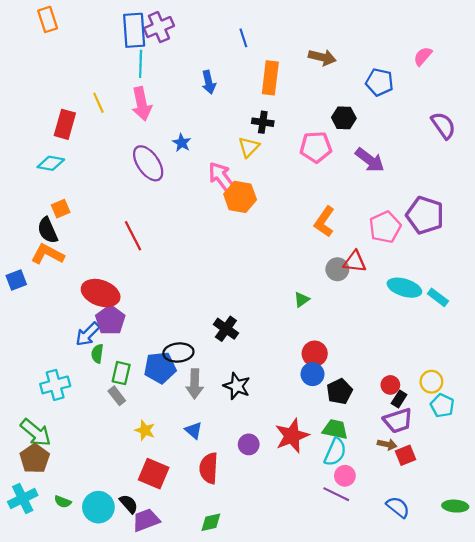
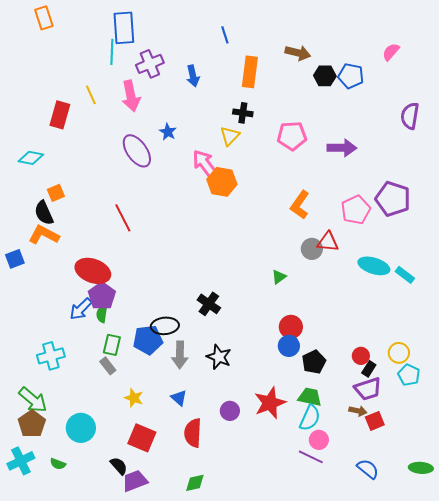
purple cross: (159, 27) -> (150, 64), moved
cyan line: (141, 64) -> (112, 52), moved
black hexagon: (344, 118) -> (325, 76), moved
purple semicircle: (443, 125) -> (410, 116), turned -136
purple arrow: (370, 160) -> (342, 148), turned -36
cyan diamond: (51, 163) -> (31, 158), moved
green semicircle: (97, 354) -> (102, 314), moved
cyan circle: (98, 507) -> (81, 428), moved

